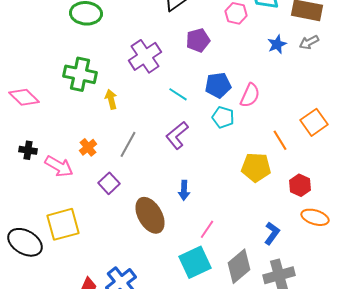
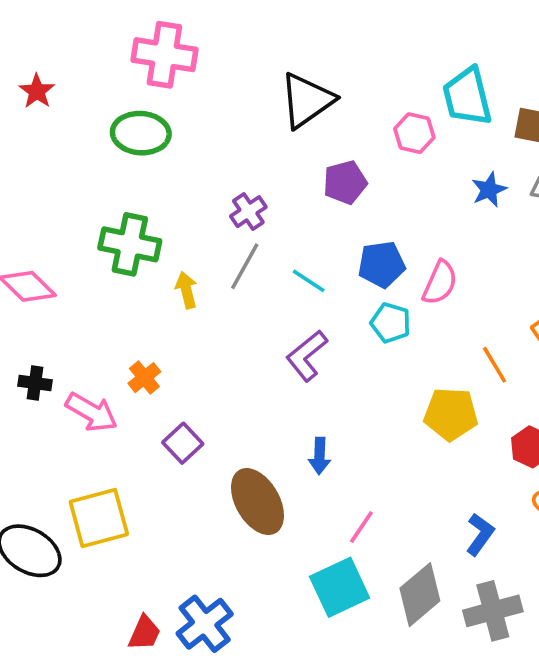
purple cross: (145, 56) -> (248, 212), size x0.6
gray line: (128, 144) -> (245, 266), moved

